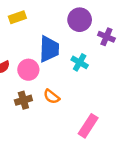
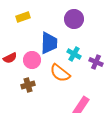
purple cross: (106, 37) -> (96, 62), moved
orange semicircle: (52, 97) -> (60, 73), moved, size x1.5

